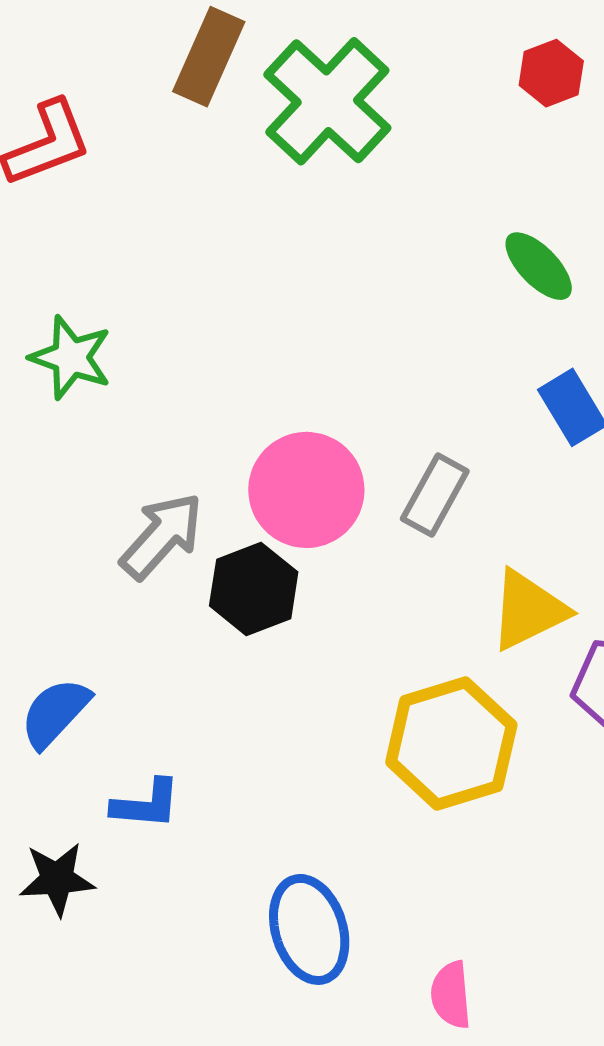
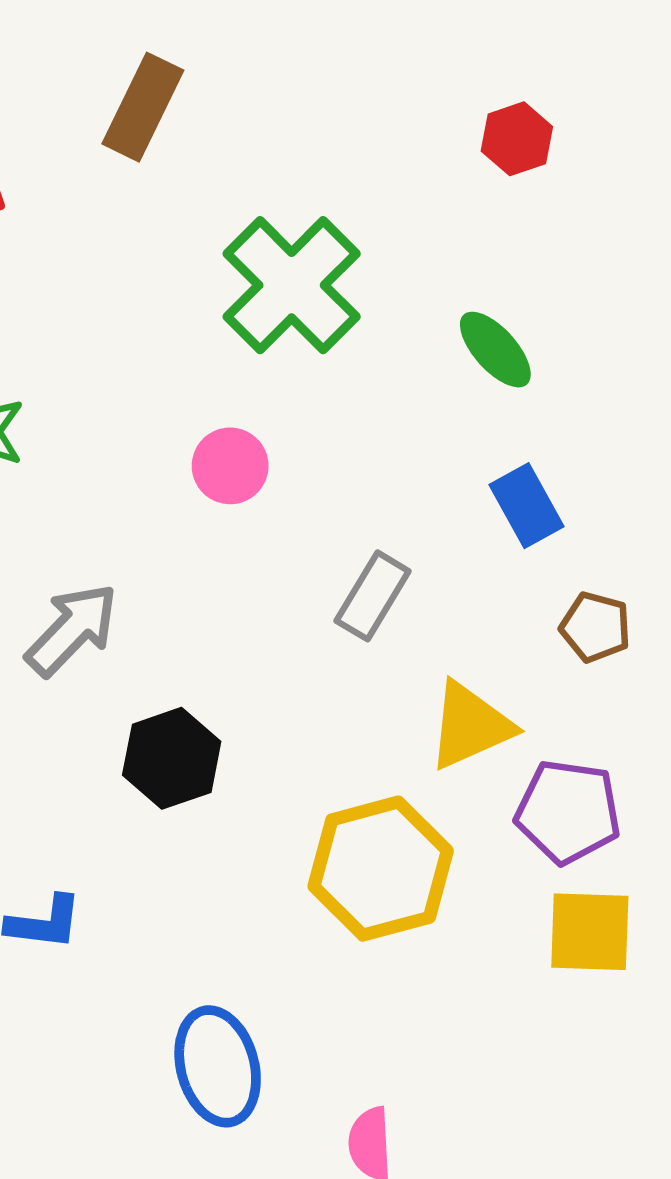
green cross: (327, 101) -> (292, 285), moved
pink circle: (306, 490) -> (230, 466), moved, size x0.6
black hexagon: (254, 589) -> (172, 758), moved

